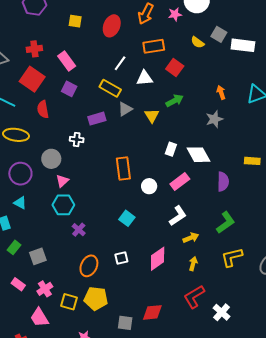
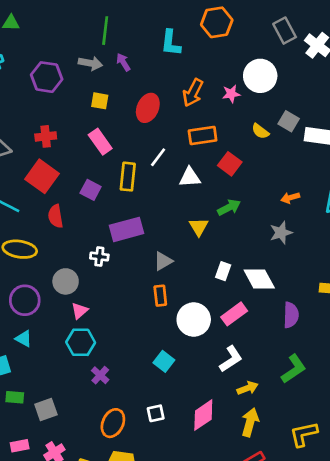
pink rectangle: (67, 61) -> (100, 142), moved
yellow rectangle: (110, 88) -> (128, 177), moved, turned 65
orange arrow: (221, 92) -> (290, 198), turned -88
gray triangle: (125, 109) -> (163, 261), moved
purple rectangle: (97, 119) -> (126, 229), size x1.4
orange rectangle: (123, 168) -> (160, 296), size x0.7
white circle: (149, 186) -> (194, 319), size x1.6
green rectangle: (14, 247) -> (15, 397), turned 56
yellow L-shape: (232, 257) -> (304, 434), moved
yellow arrow: (193, 264) -> (250, 422), size x1.5
pink rectangle: (18, 284) -> (20, 446), turned -48

